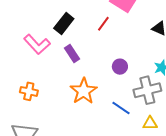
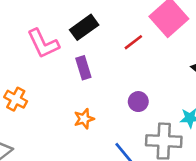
orange star: (84, 91) -> (84, 119), size x0.6

